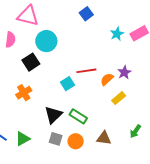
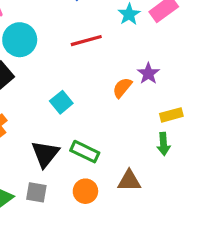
red line: (86, 71) -> (86, 41), moved
yellow rectangle: (119, 98) -> (171, 115), moved, turned 32
green arrow: (135, 131) -> (164, 144), moved, turned -32
gray square: (56, 139) -> (36, 192), moved

